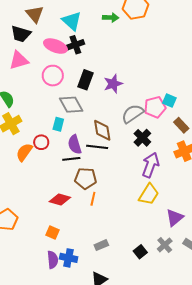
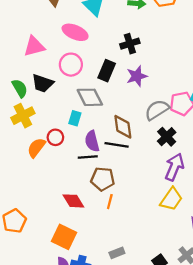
black trapezoid: (21, 34) -> (43, 83), moved
black cross: (75, 45) -> (130, 44), moved
red diamond: (60, 200) -> (73, 201), turned 40
orange square: (53, 233) -> (64, 237), size x1.6

